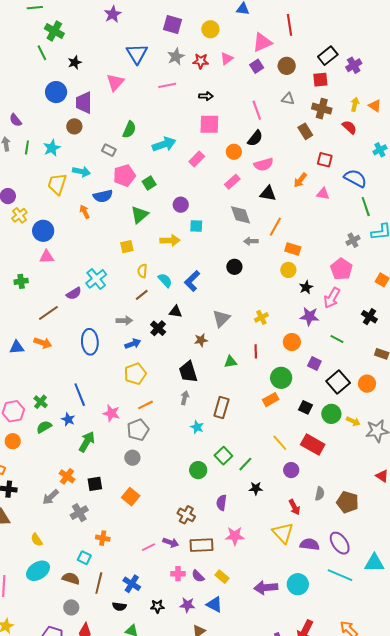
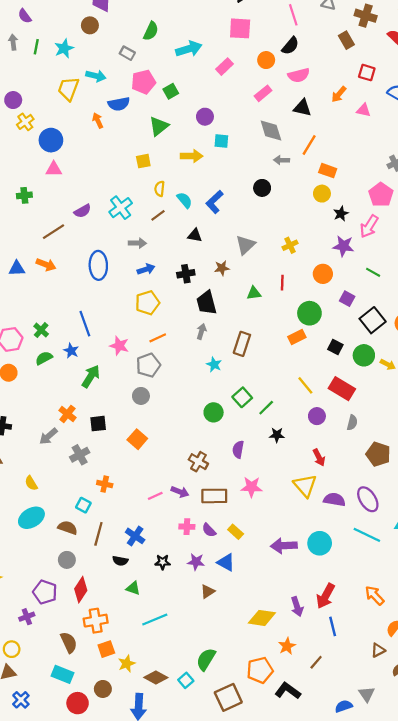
cyan cross: (96, 279) -> (121, 208), moved
black cross: (158, 328) -> (186, 274), moved, turned 35
gray semicircle: (320, 494) -> (352, 423), moved

